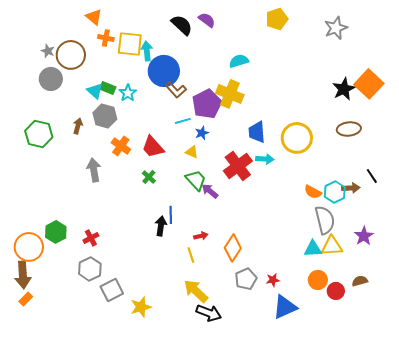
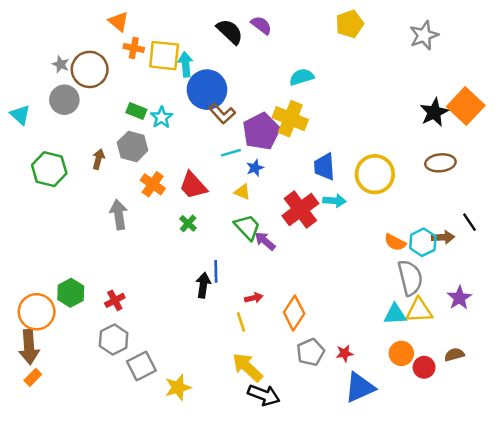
cyan triangle: (95, 91) -> (20, 115), moved

